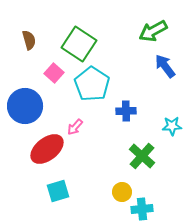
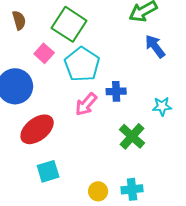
pink arrow: (75, 127) -> (86, 104), moved, size x1.4
yellow circle: (122, 192) -> (98, 191), moved

